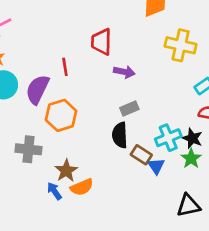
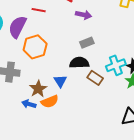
red line: (65, 67) -> (39, 10), turned -72
black semicircle: (120, 135) -> (79, 63), turned 90
blue triangle: (156, 166) -> (60, 81), moved
blue arrow: (54, 191) -> (29, 104), turned -40

